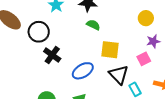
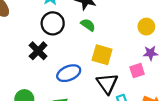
black circle: (39, 32) -> (53, 23), moved

